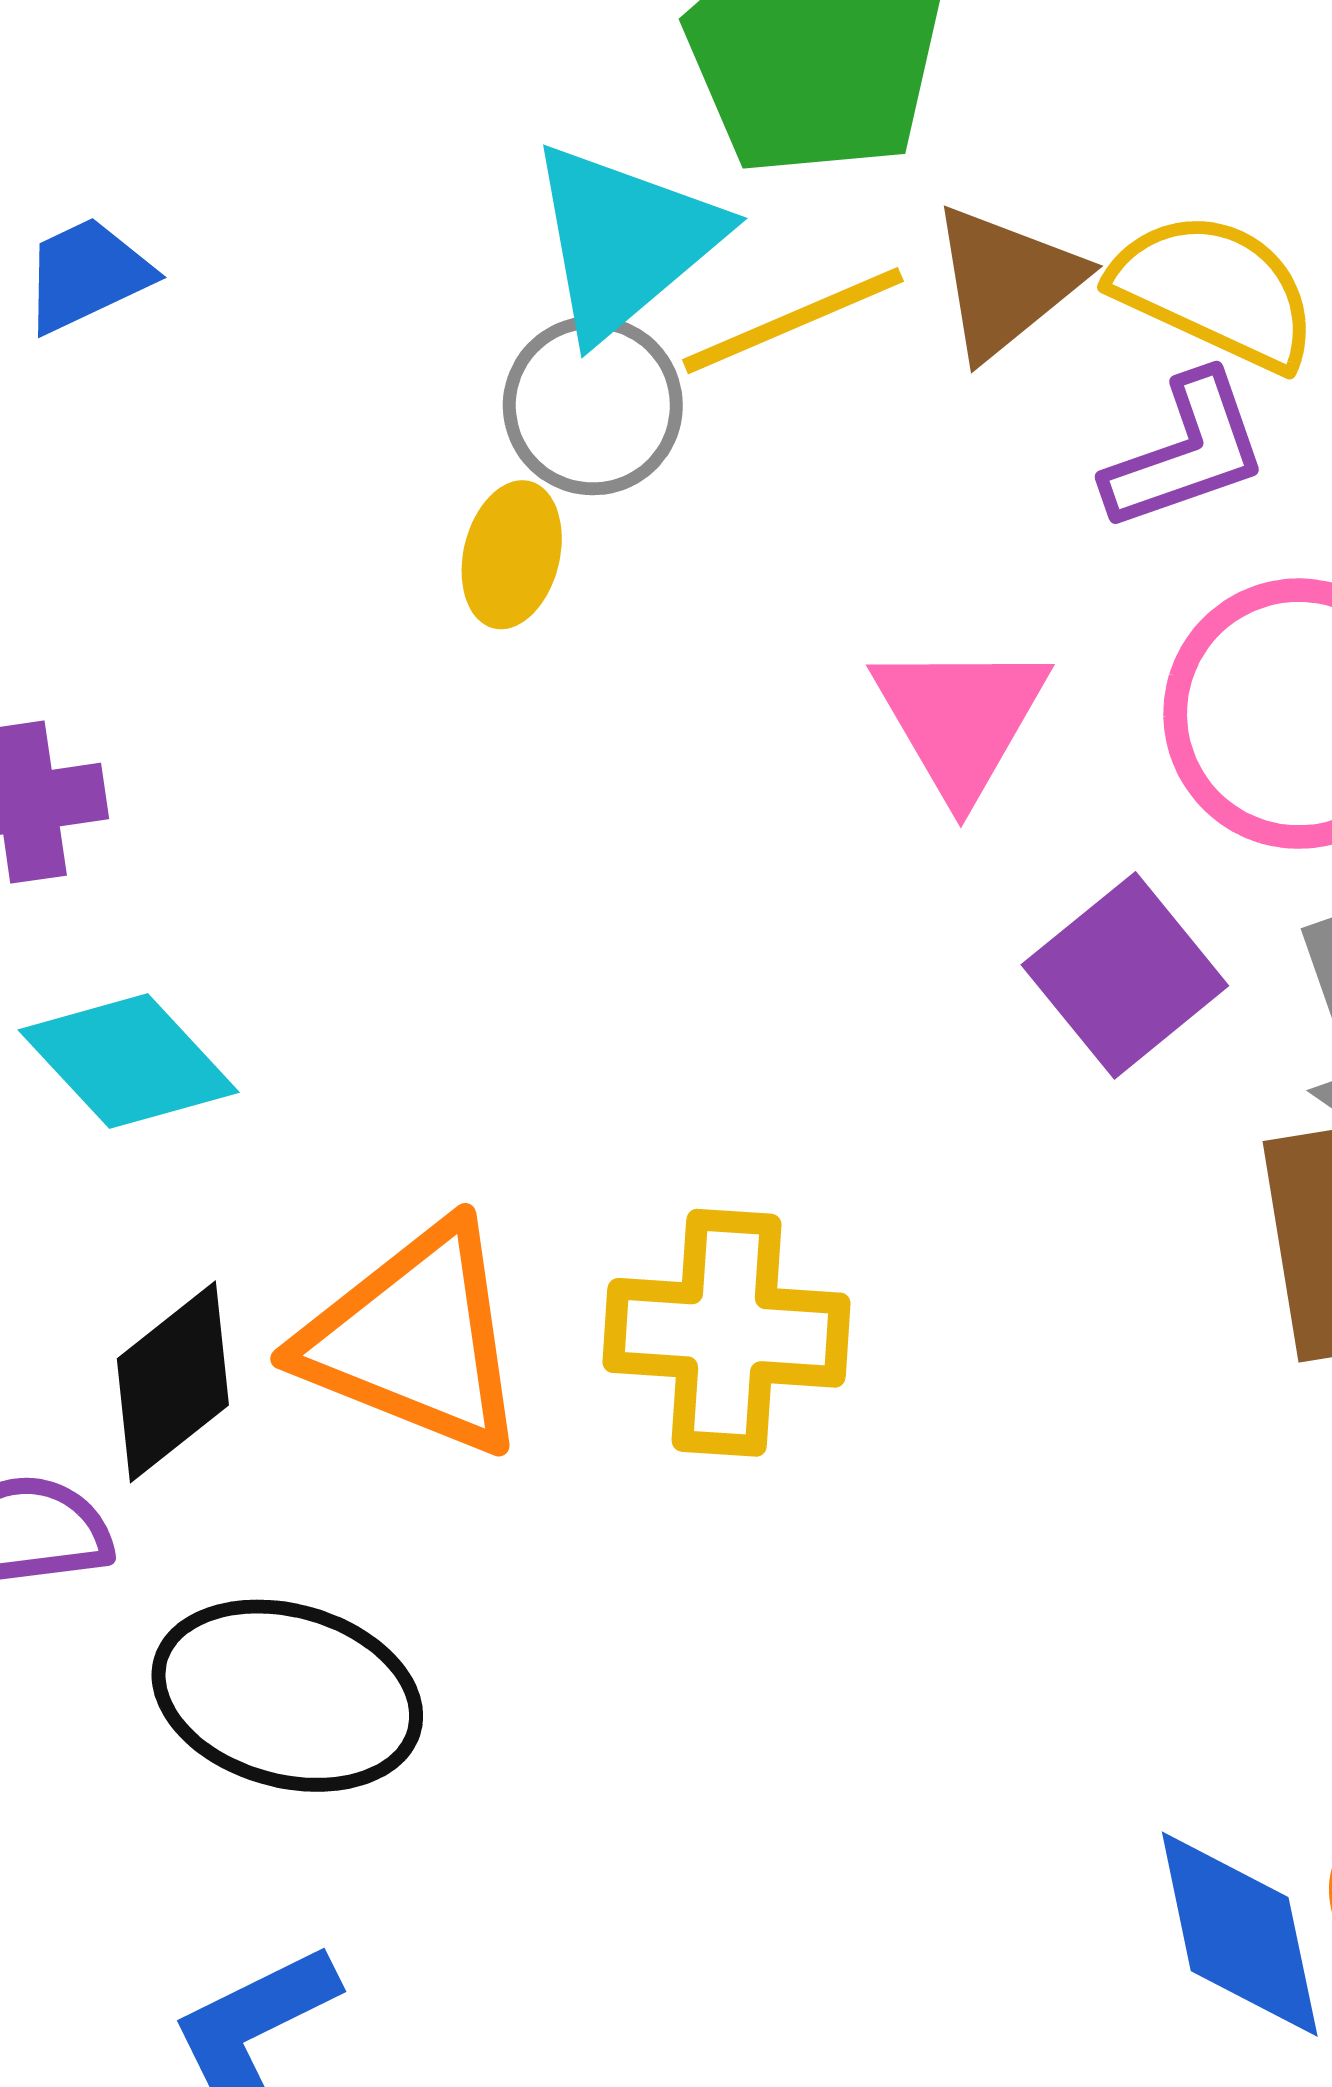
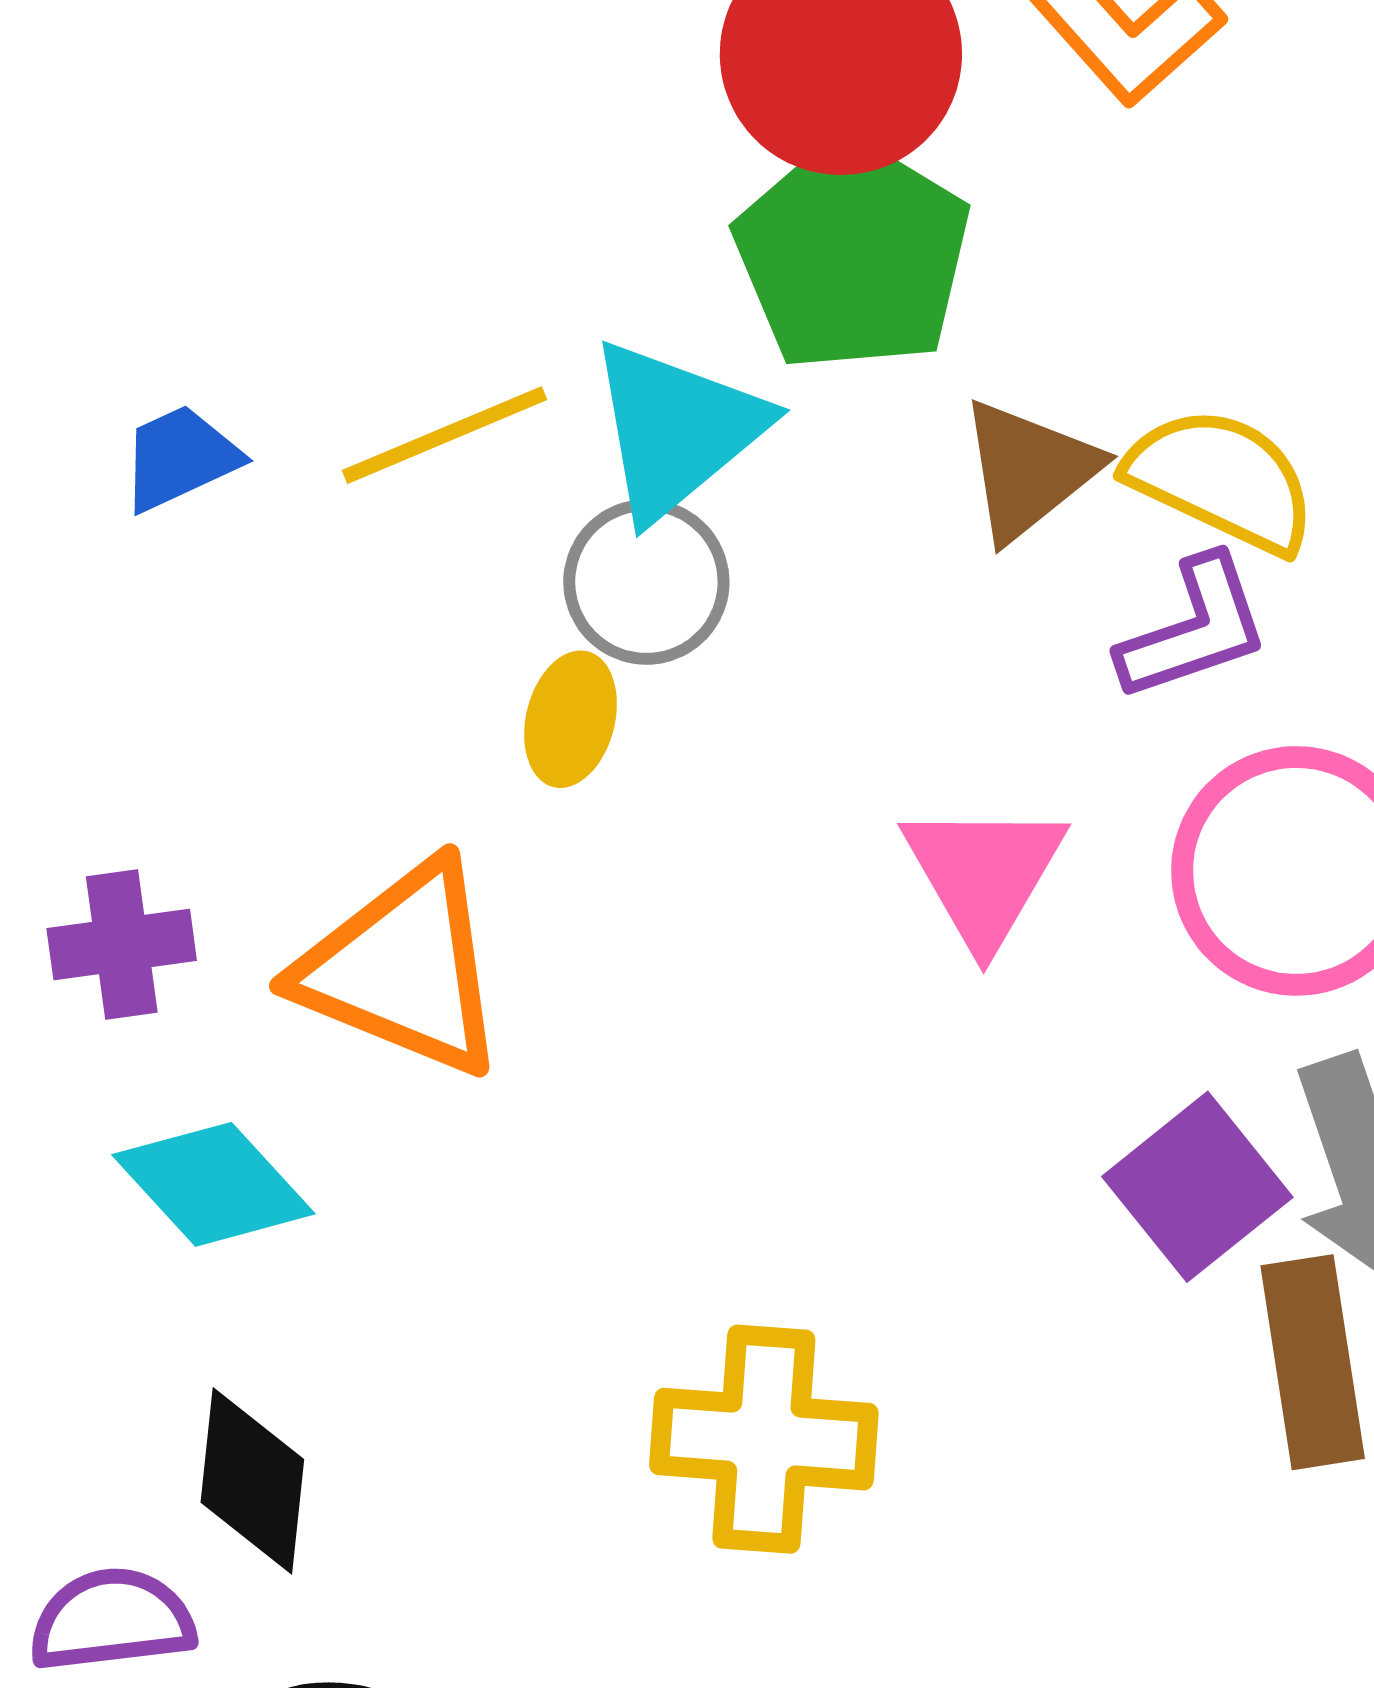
yellow line: (793, 321) -> (445, 435), moved
purple square: (1125, 975) -> (1197, 1187), moved
orange triangle: (415, 1339) -> (403, 969), moved
black diamond: (173, 1382) -> (252, 1481), turned -46

